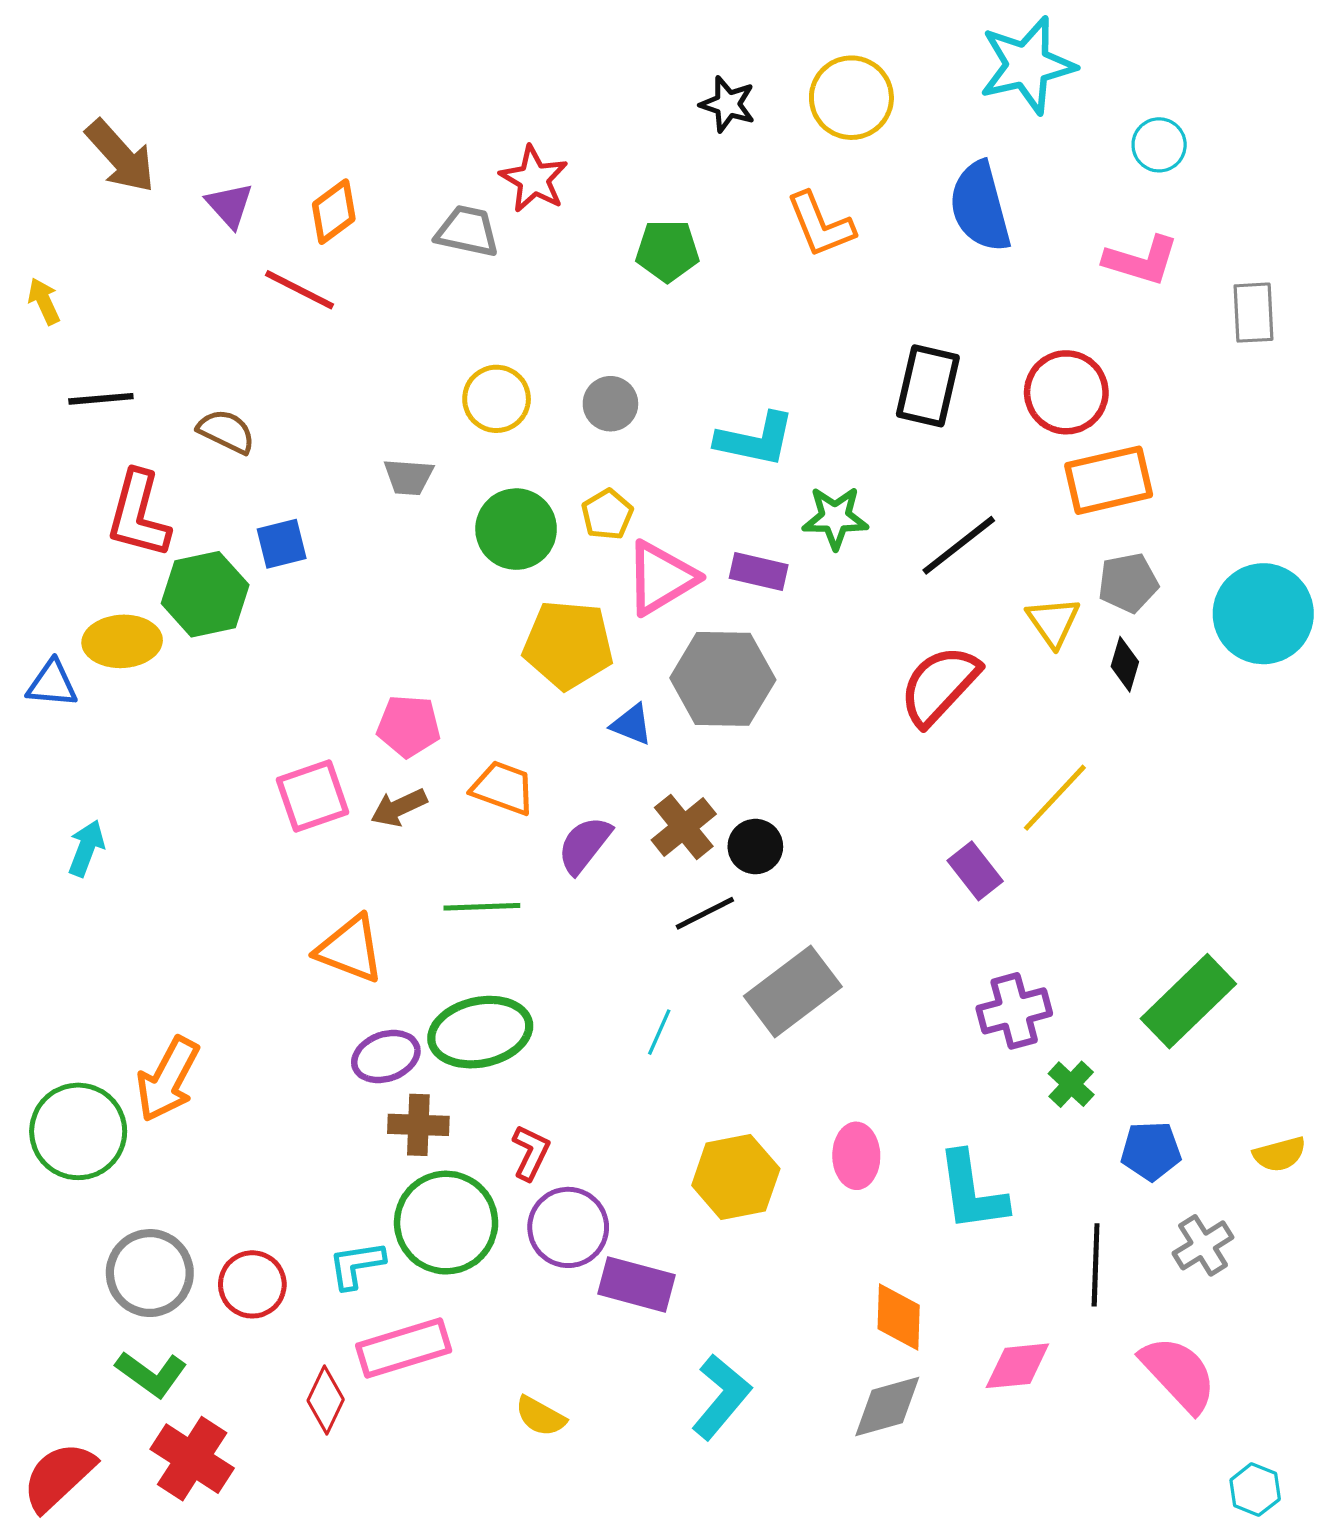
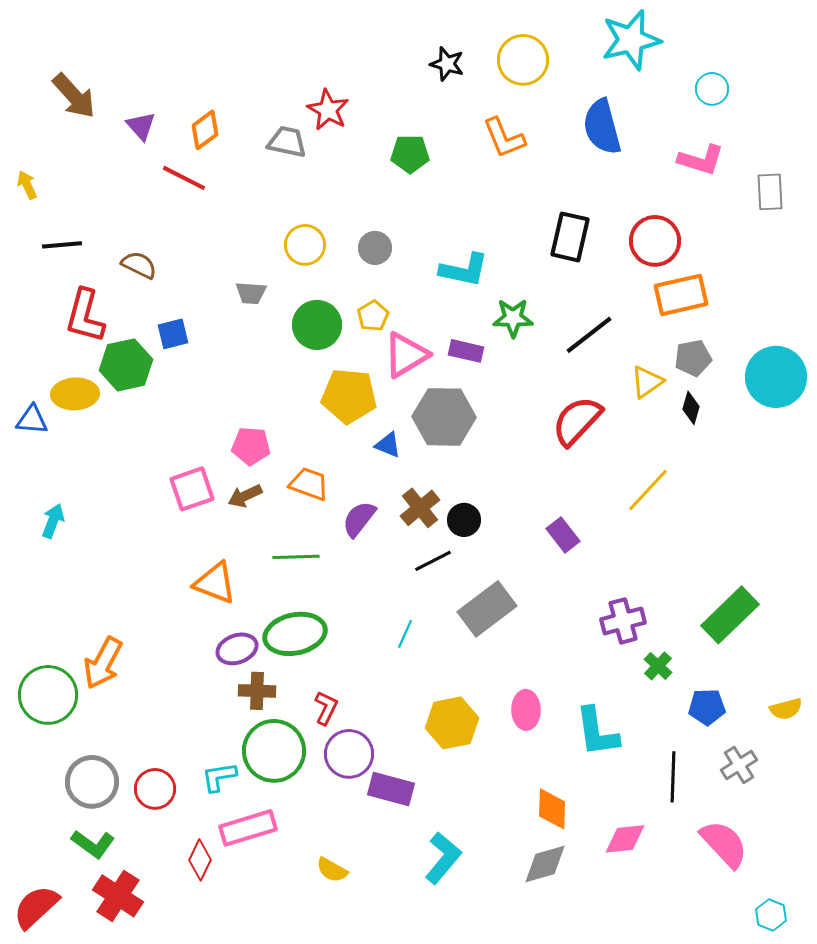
yellow triangle: (1053, 622) -> (647, 382), turned 30
purple rectangle: (975, 871) -> (563, 535), moved

